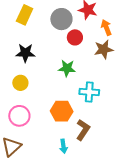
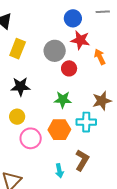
brown star: (104, 49) -> (102, 101), moved
orange hexagon: (62, 111) -> (59, 130), moved
pink circle: (19, 116) -> (31, 138), moved
cyan arrow: (64, 146) -> (59, 171), moved

